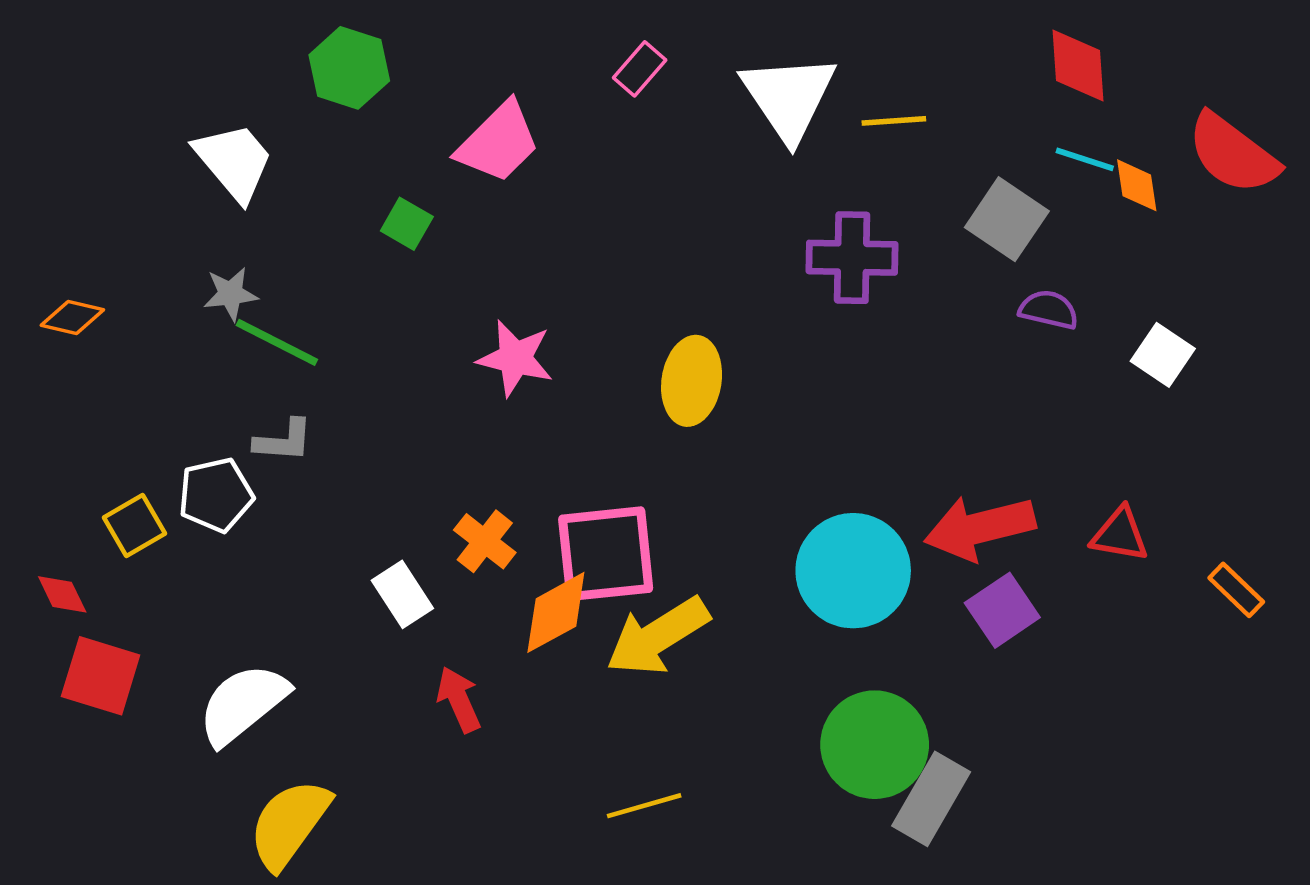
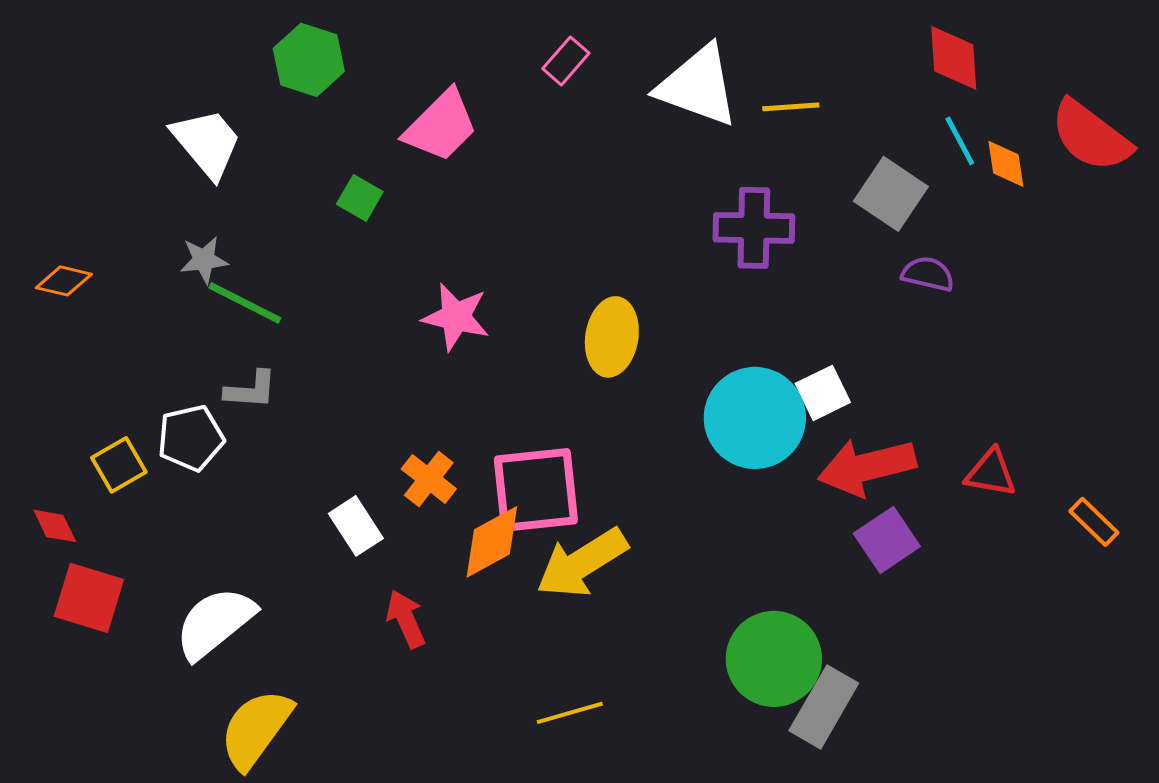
white triangle: (789, 97) -> (698, 86), turned -36
cyan line: (1085, 159) -> (960, 141), turned 44
white square: (1163, 355) -> (823, 393), moved, turned 30
cyan circle: (853, 571) -> (755, 418), moved

